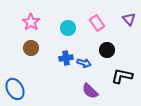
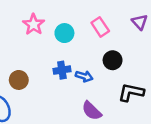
pink star: (31, 22) -> (34, 24), moved
brown circle: (31, 48) -> (19, 80), moved

